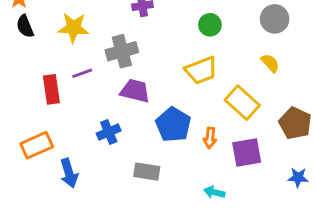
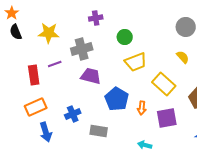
green circle: (210, 25) -> (125, 37), moved
blue cross: (109, 132) -> (73, 114), moved
orange rectangle: (37, 145) -> (36, 107), moved

